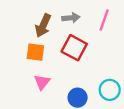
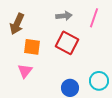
brown arrow: (43, 26) -> (17, 24), moved
pink triangle: (42, 82) -> (25, 71), moved

